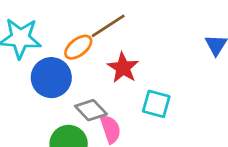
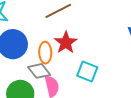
orange ellipse: (78, 47) -> (45, 53), moved, turned -60

